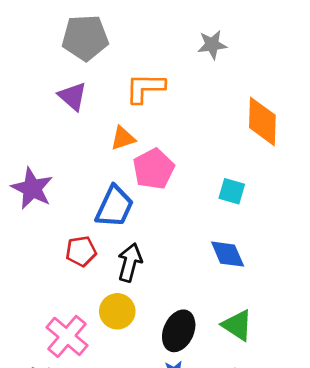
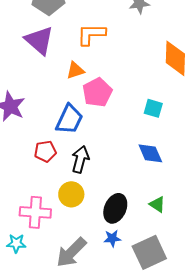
purple triangle: (73, 96) -> (39, 40), size x1.4
green triangle: (237, 325) -> (157, 204), size x0.7
pink cross: (67, 336) -> (35, 212), turned -36

